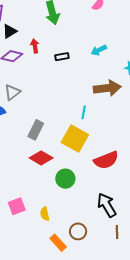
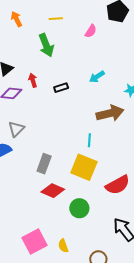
pink square: (17, 206) -> (34, 242), size x1.4

